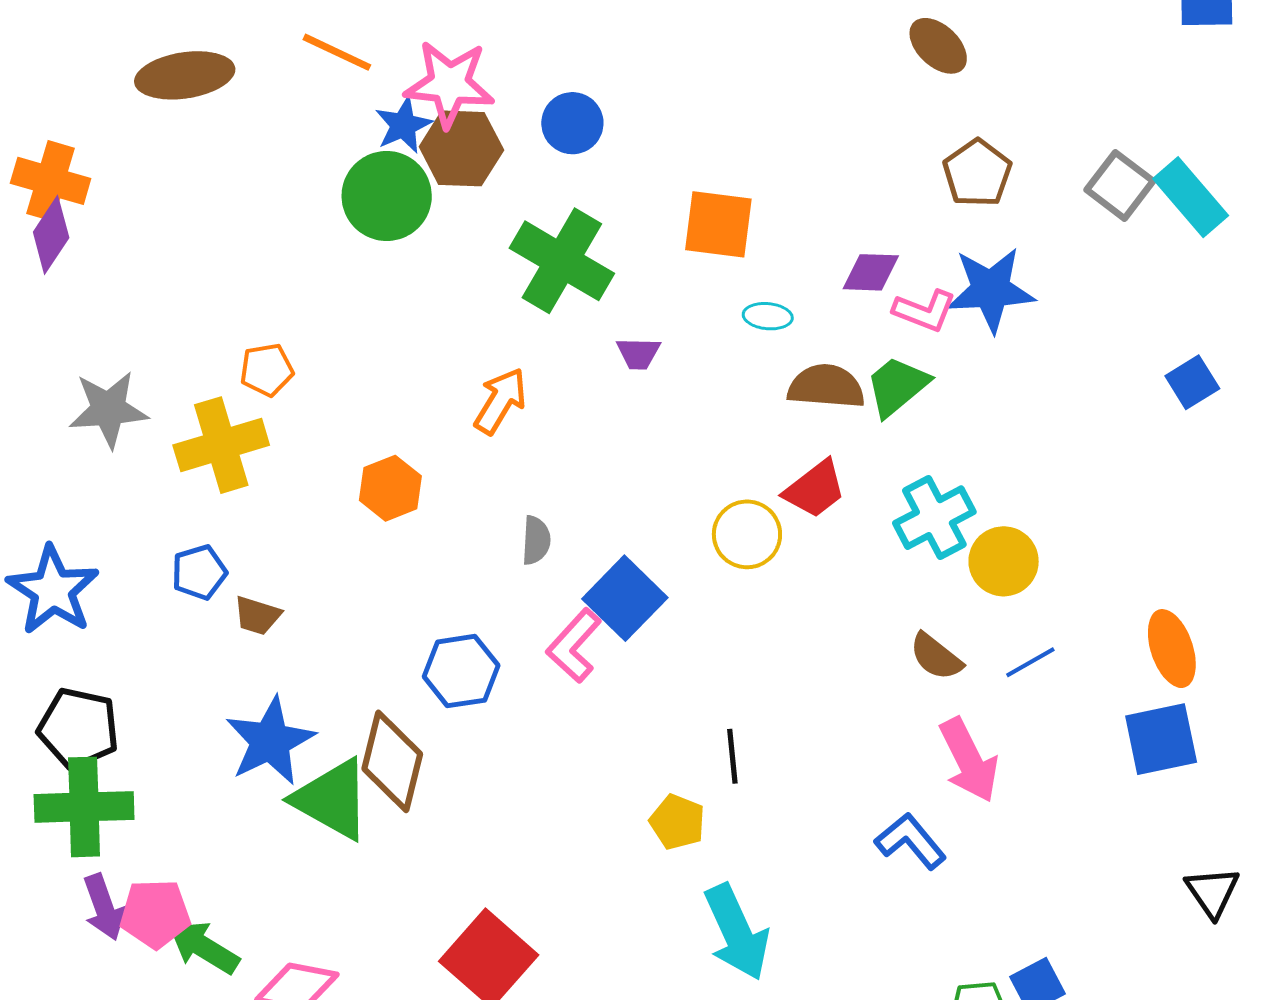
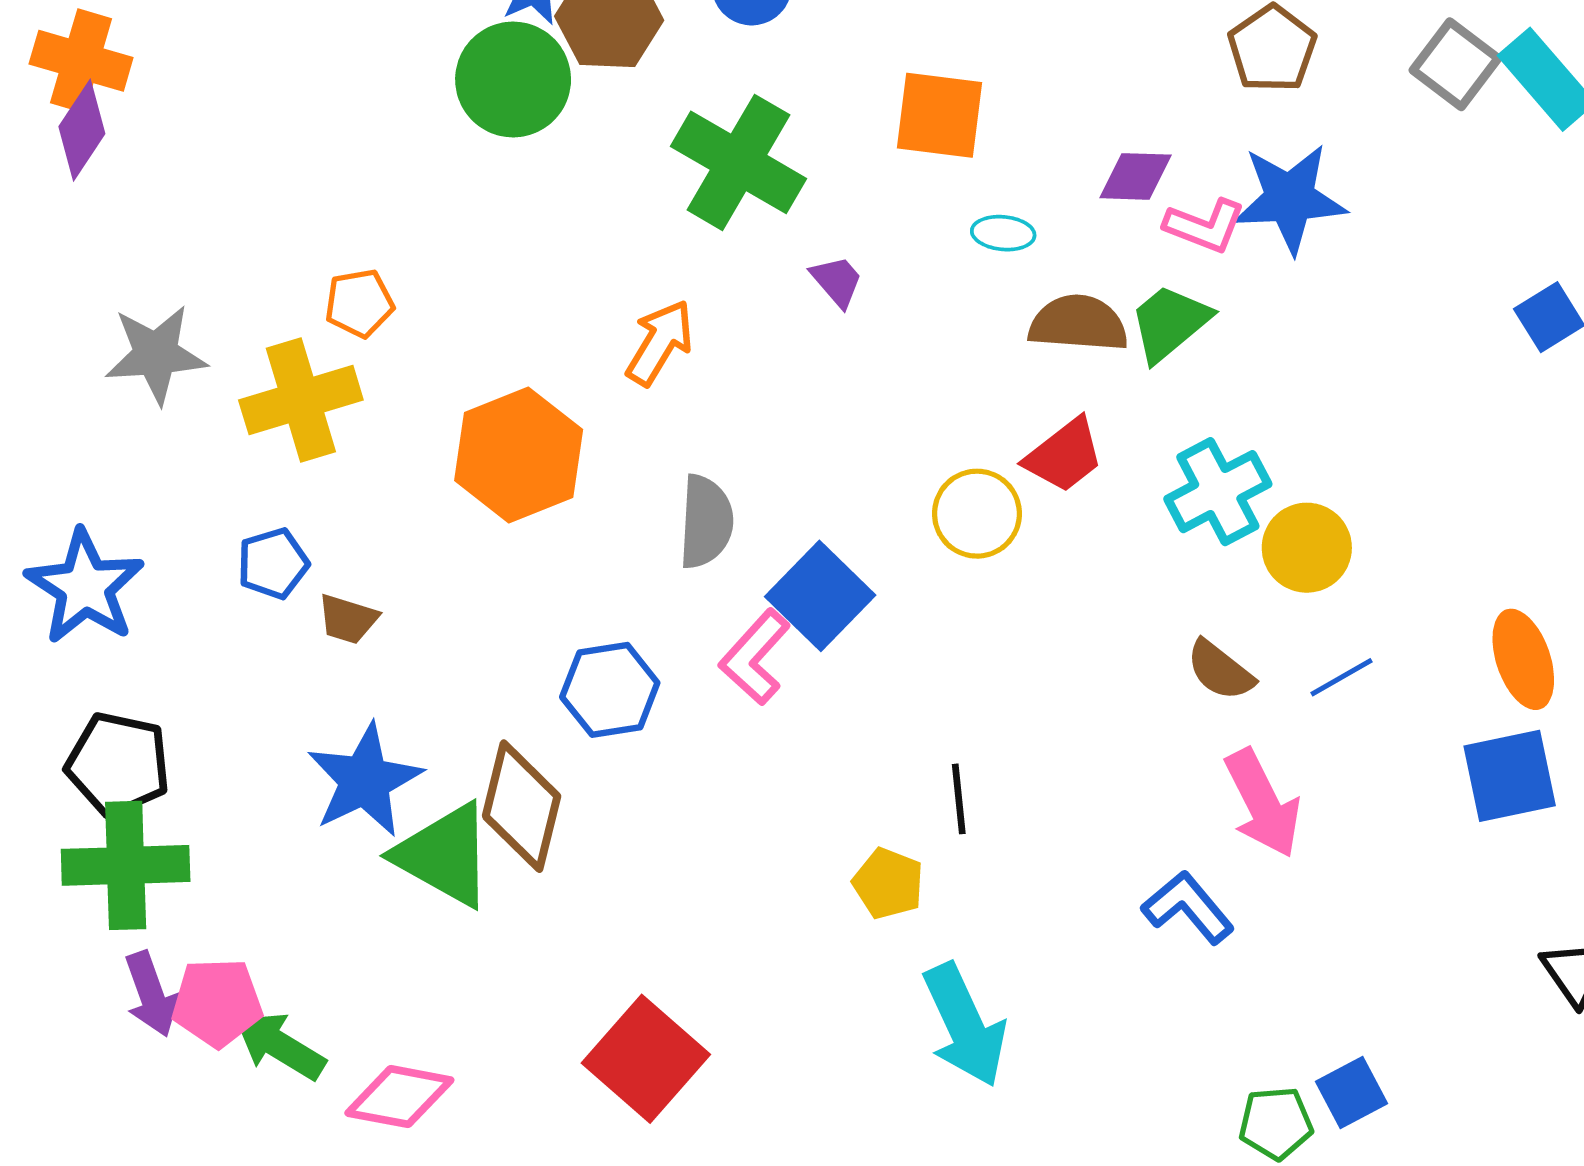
purple trapezoid: (638, 353) -> (837, 281), turned -132
orange hexagon: (390, 488) -> (519, 455), size x1.6
gray semicircle: (536, 540) -> (706, 522), size x1.5

